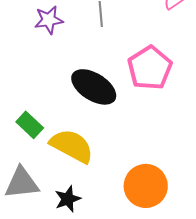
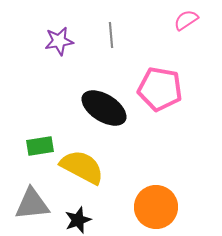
pink pentagon: (150, 68) -> (160, 89), turned -30
green rectangle: (30, 125) -> (40, 146), turned -52

